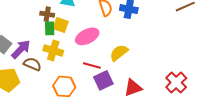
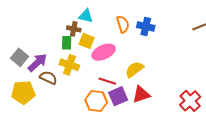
brown cross: (47, 14) -> (74, 29), moved
yellow square: (61, 25) -> (87, 41), moved
orange hexagon: (64, 86) -> (96, 101), moved
red triangle: (133, 88) -> (141, 94), moved

